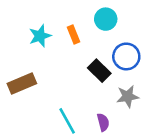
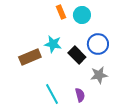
orange rectangle: (73, 35) -> (61, 12), moved
cyan star: (40, 36) -> (53, 44), moved, turned 30
brown rectangle: (22, 84) -> (30, 57), moved

